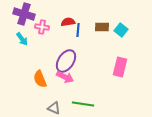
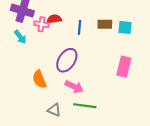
red semicircle: (68, 22) -> (54, 19), moved
cyan square: (121, 30) -> (125, 27), turned -32
pink arrow: (65, 77) -> (74, 87), moved

